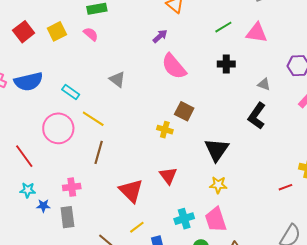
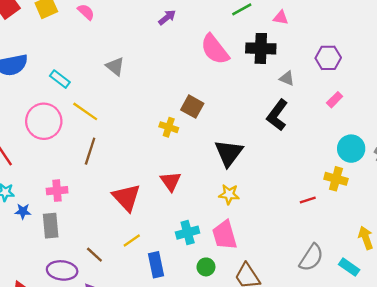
pink triangle: (257, 33) -> (281, 18), size x0.6
black cross: (226, 64) -> (261, 48), moved, size x1.4
pink semicircle: (174, 66) -> (215, 49), moved

